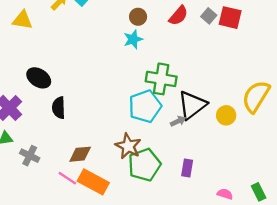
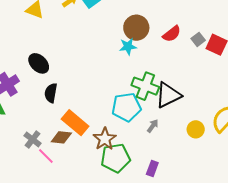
brown circle: (138, 17) -> (136, 28), size x1.6
black triangle: (192, 105) -> (168, 95), moved
gray arrow: (178, 121) -> (153, 126), turned -40
gray cross: (30, 156) -> (33, 139), moved
orange rectangle: (93, 182) -> (75, 123), moved

